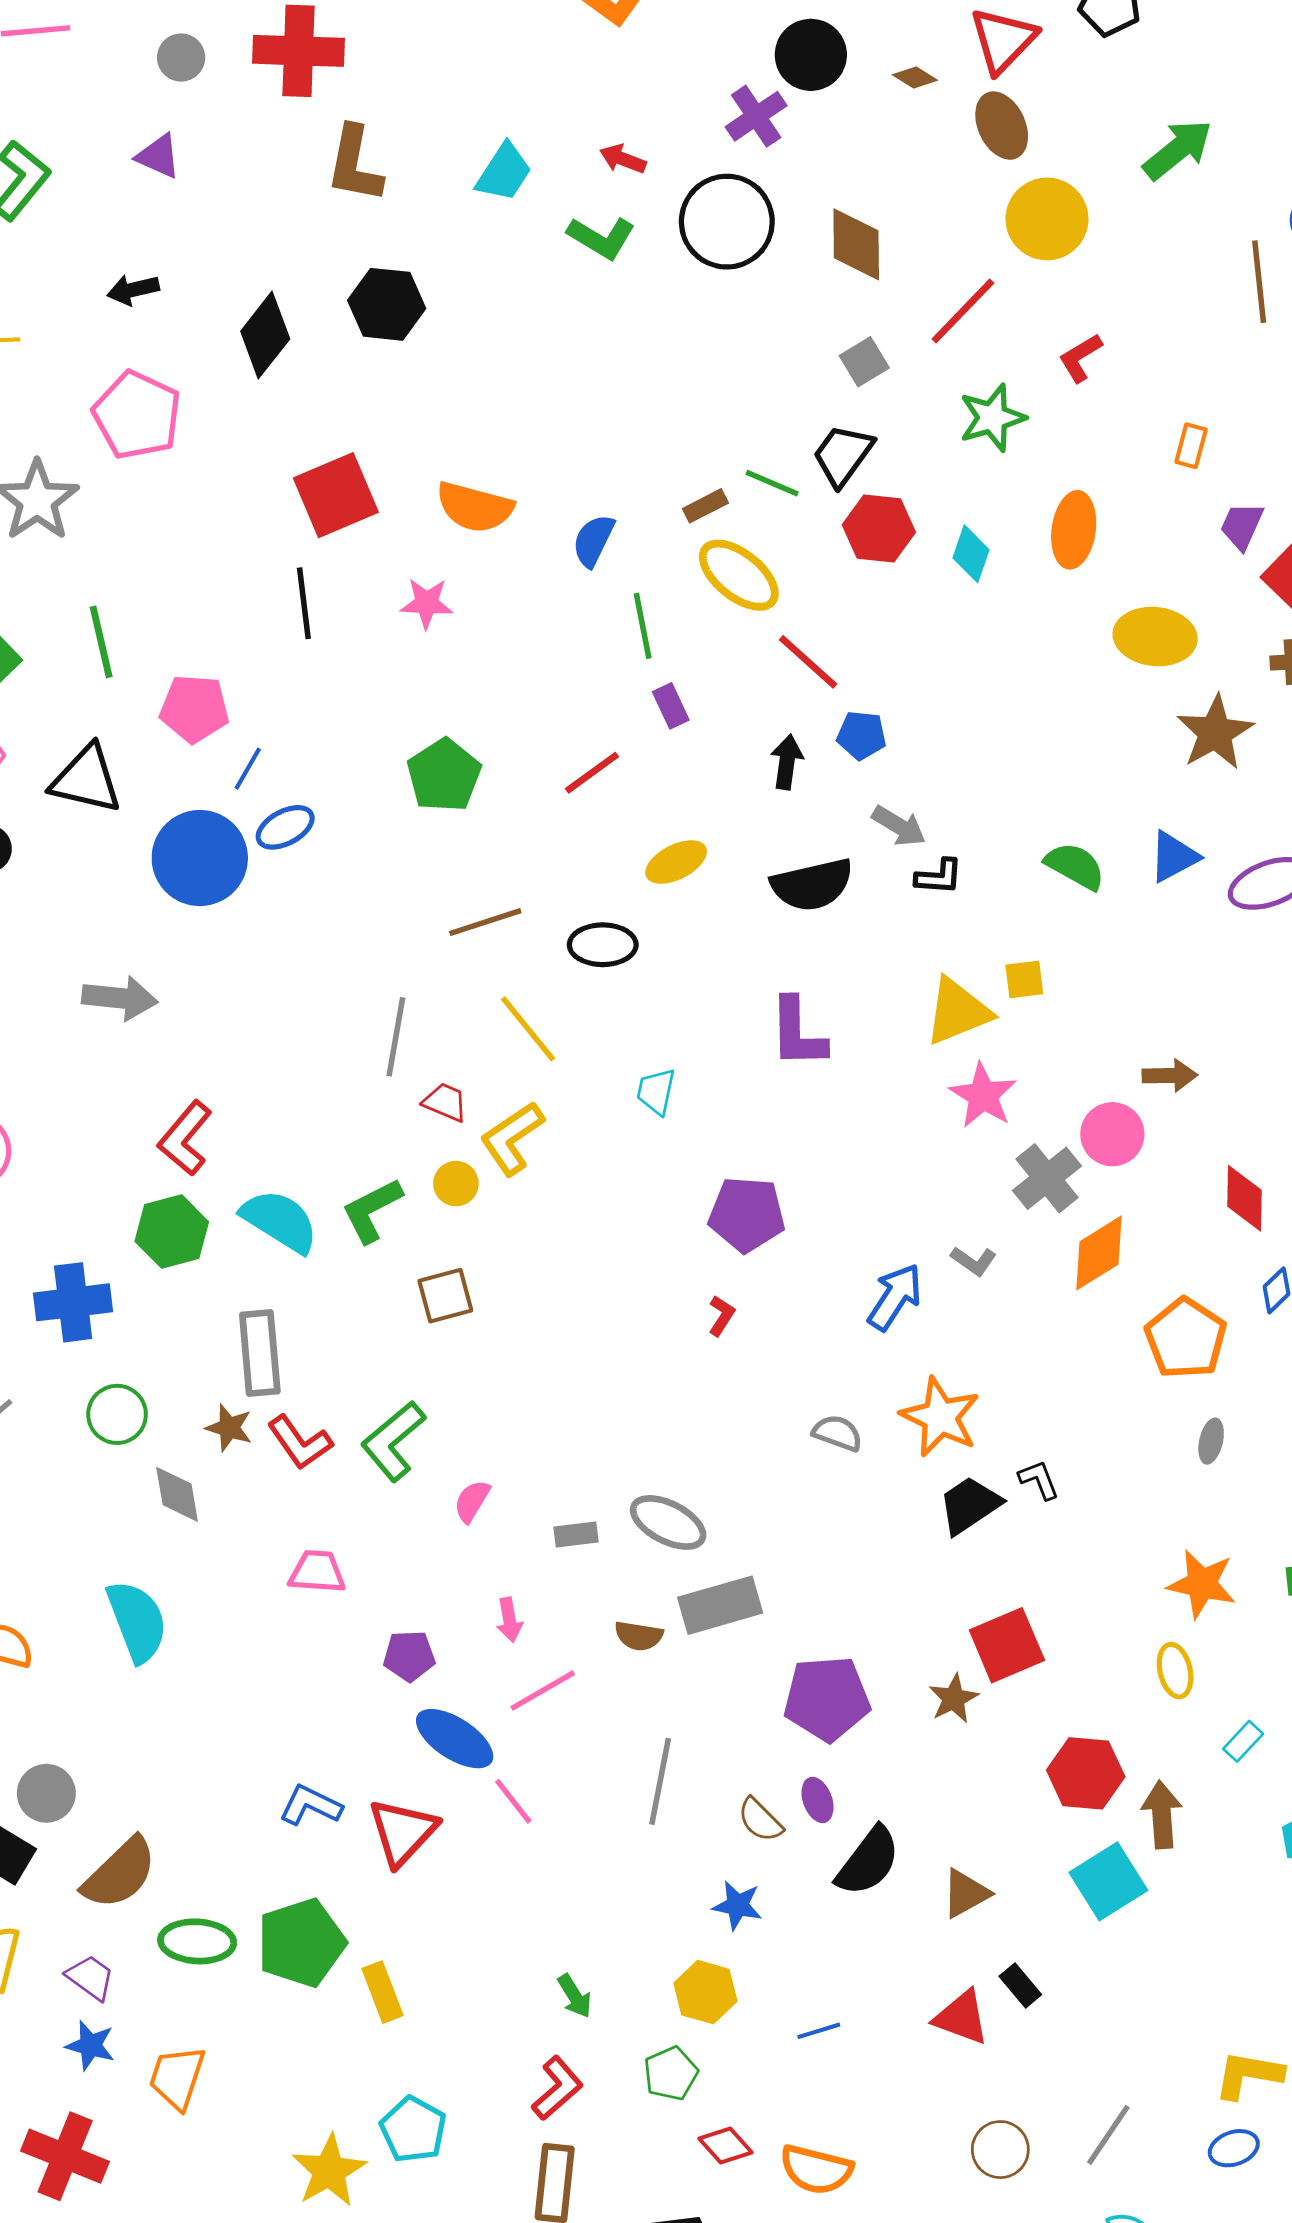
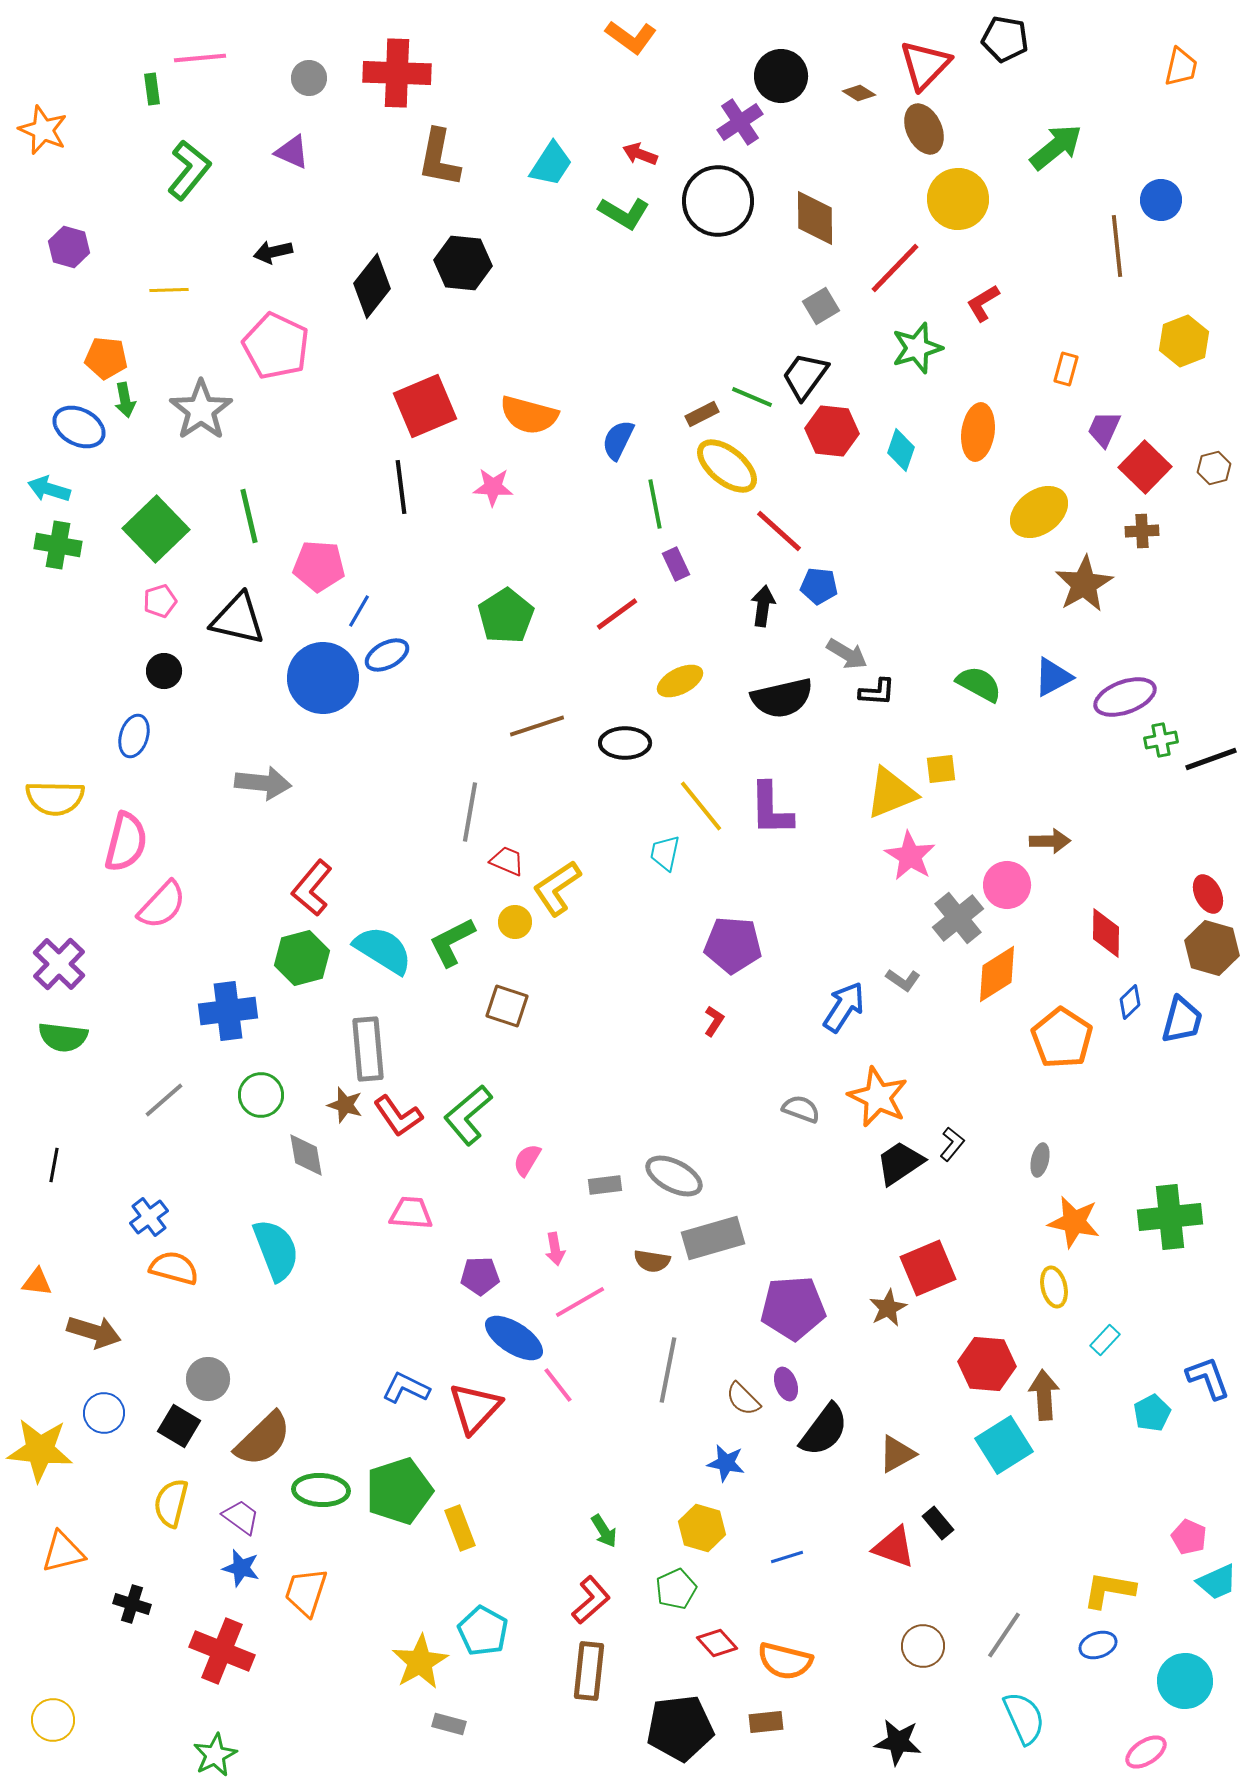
yellow ellipse: (1155, 637) -> (1039, 512), turned -42
yellow line: (528, 1029) -> (701, 806), moved
brown square: (445, 1296) -> (507, 1006), turned 33
gray ellipse: (1211, 1441) -> (1040, 1160), moved
black L-shape: (1039, 1480) -> (952, 1144), turned 60

